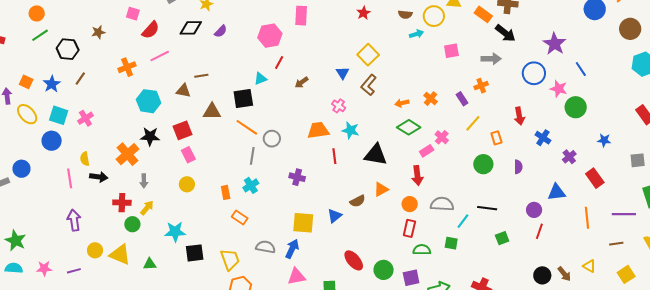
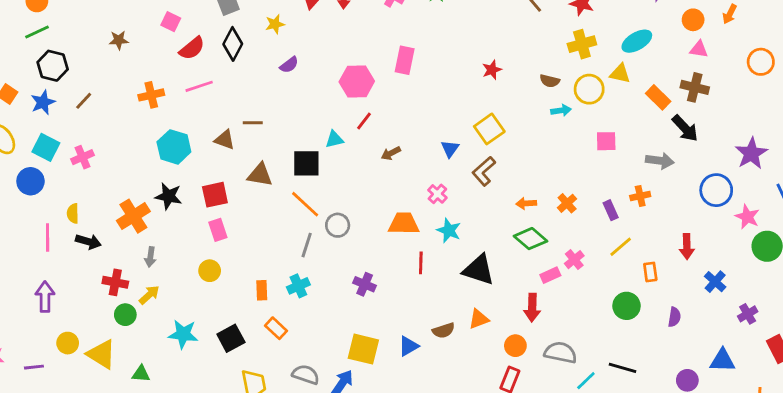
black diamond: (191, 28) -> (233, 44), moved, turned -70
black hexagon: (68, 49) -> (53, 66), moved
black square: (195, 253) -> (231, 338), moved, turned -30

